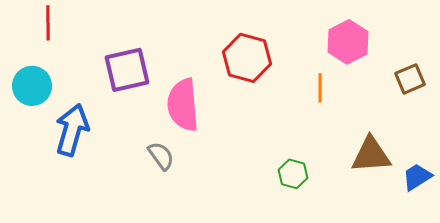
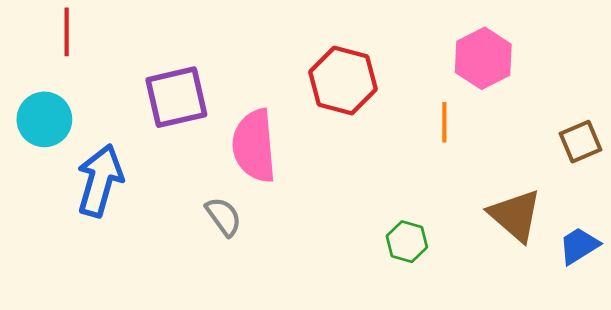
brown square: (410, 79) -> (580, 142), moved
brown triangle: (371, 155) -> (515, 215), turned 45

